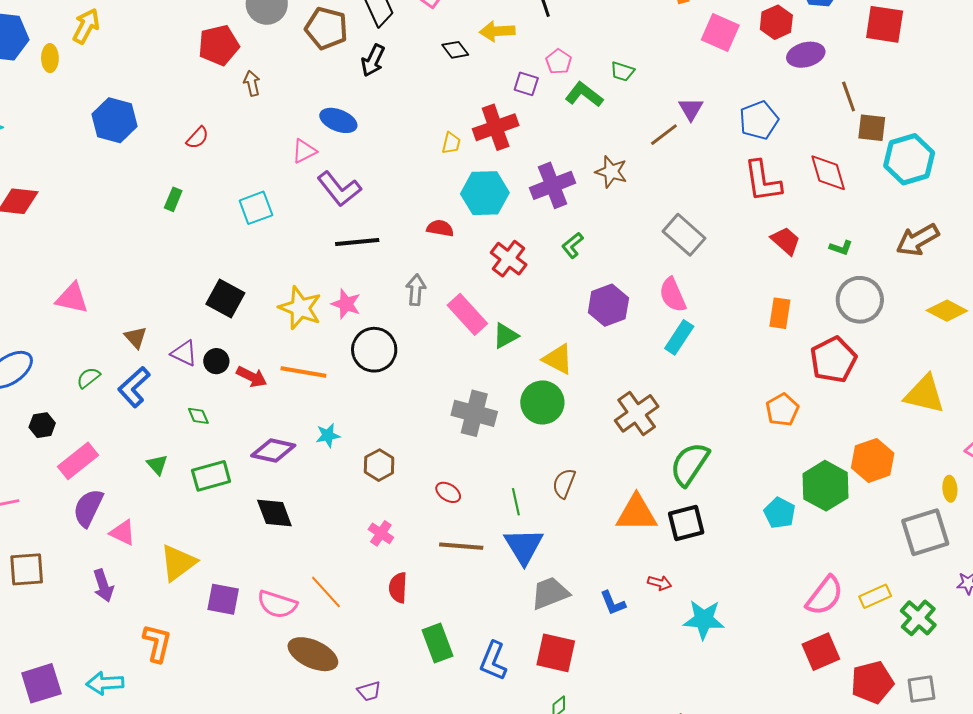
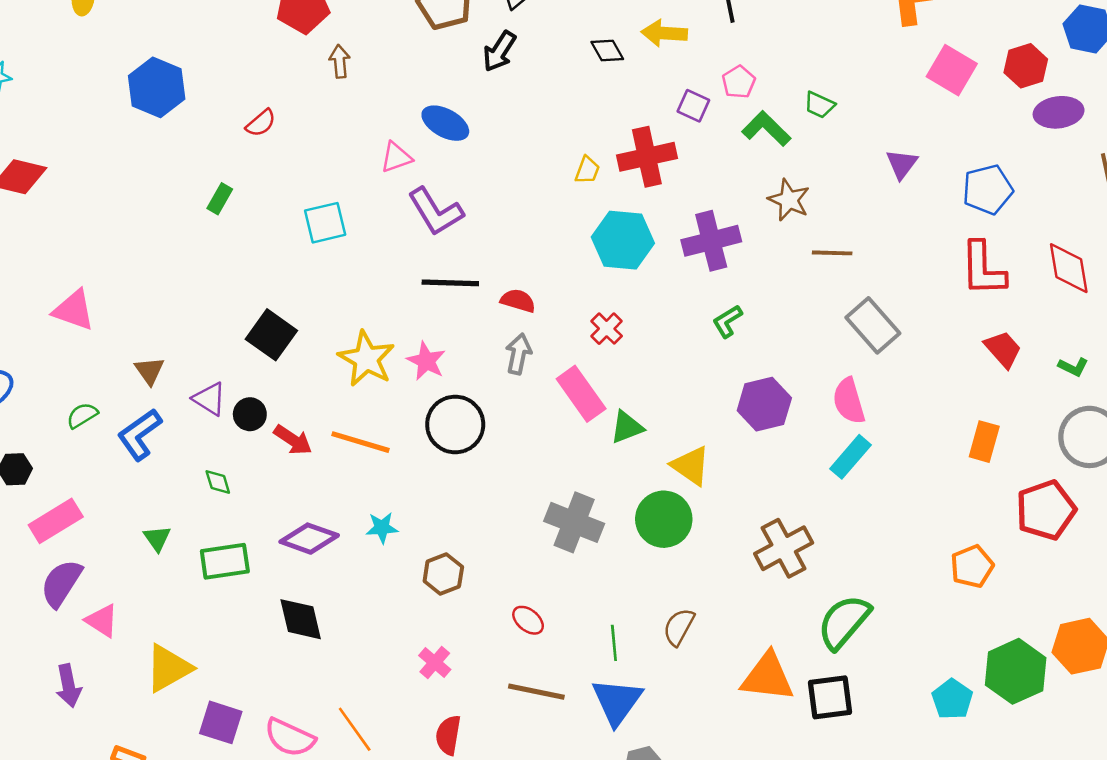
brown line: (664, 135) -> (832, 253), moved, turned 32
brown star: (611, 172) -> (789, 200), moved
red semicircle: (440, 228) -> (518, 301), moved
red cross: (509, 259) -> (607, 329), moved, size x0.7

